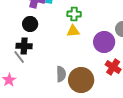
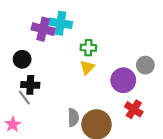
black circle: (30, 24) -> (22, 59), moved
yellow triangle: (73, 31) -> (87, 67), turned -40

